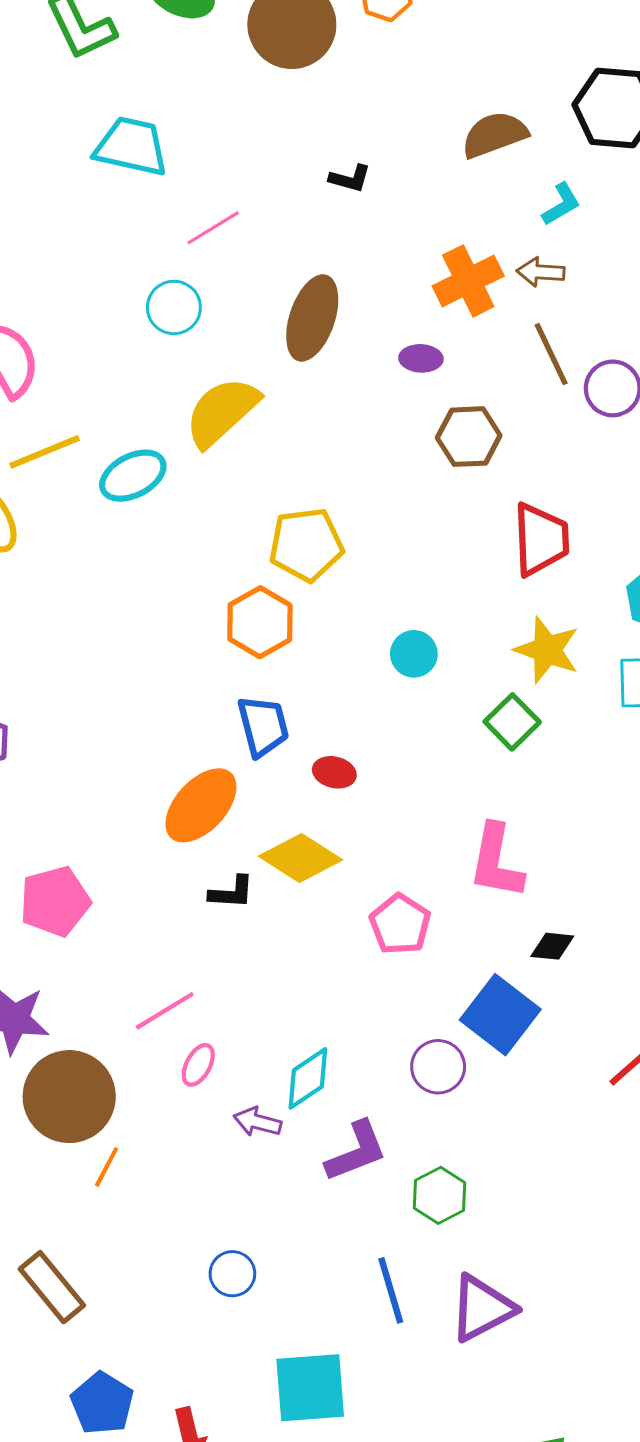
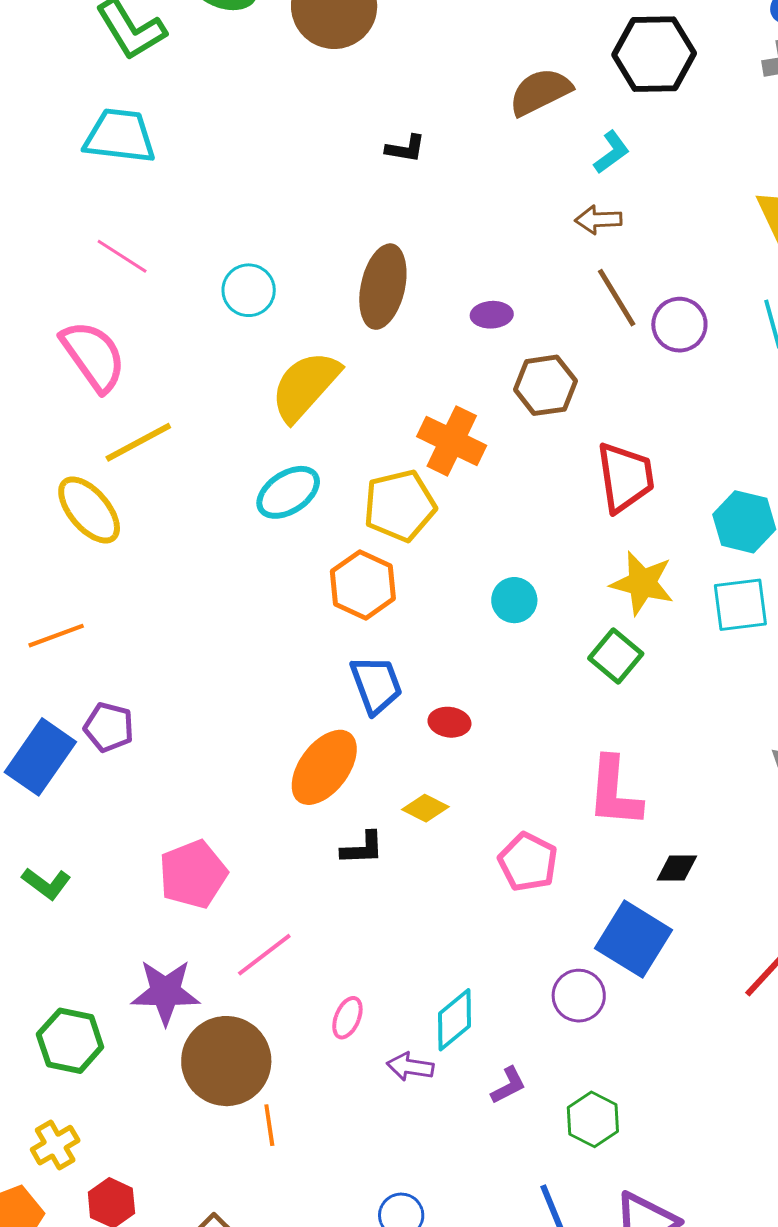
cyan trapezoid: (131, 147) -> (120, 136), moved
pink line: (213, 228) -> (122, 256), moved, turned 70
orange cross: (468, 281) -> (452, 441), moved, turned -32
cyan ellipse: (133, 476) -> (288, 492), moved
yellow diamond: (301, 858) -> (425, 808), size x0.6
pink line: (165, 1011) -> (264, 955), moved
purple L-shape: (356, 1151) -> (508, 1085), size x0.6
orange line: (107, 1167) -> (269, 1125), turned -30

